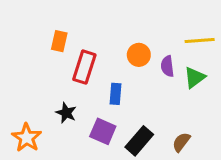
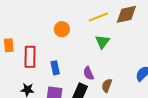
orange circle: (139, 55) -> (62, 29), moved
purple semicircle: (167, 66) -> (89, 73), moved

